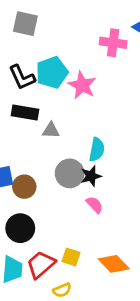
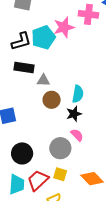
black L-shape: (22, 77) -> (21, 41), turned -80
pink star: (82, 85) -> (64, 27), moved, turned 30
gray circle: (70, 173) -> (60, 148), moved
brown circle: (24, 187) -> (52, 100), moved

